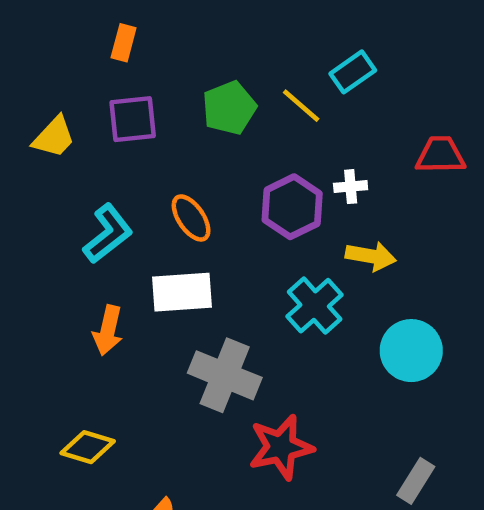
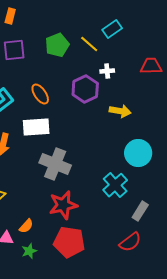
white cross: (351, 187) -> (107, 71), moved
cyan cross: (315, 306) -> (115, 185), moved
red star: (281, 447) -> (63, 205), moved

